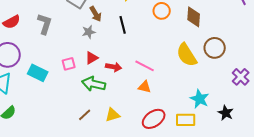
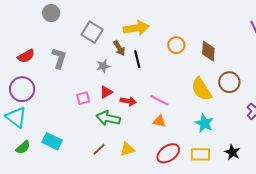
brown arrow: (96, 14) -> (119, 48), moved
cyan rectangle: (38, 73) -> (52, 141), moved
cyan star: (200, 99) -> (204, 123), moved
black star: (226, 113) -> (232, 152), moved

